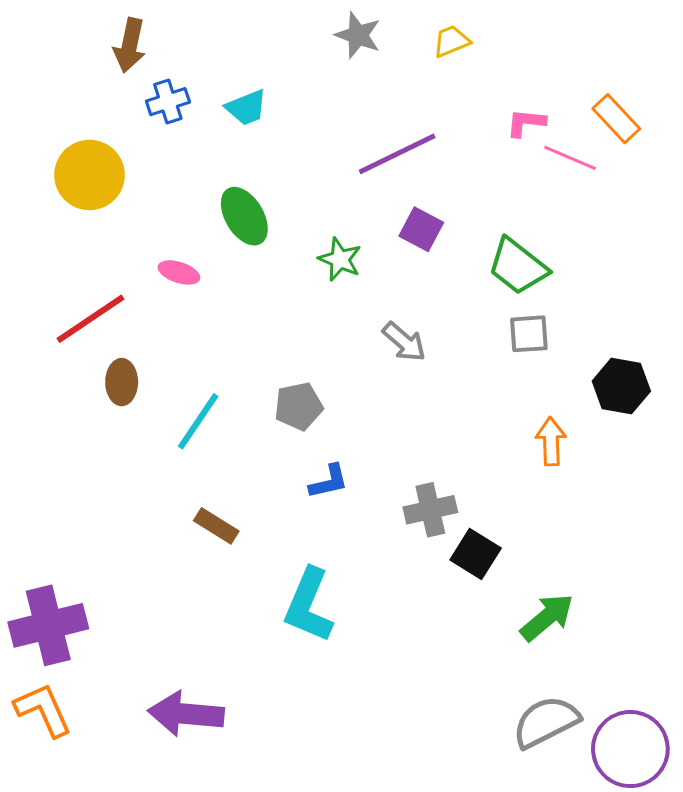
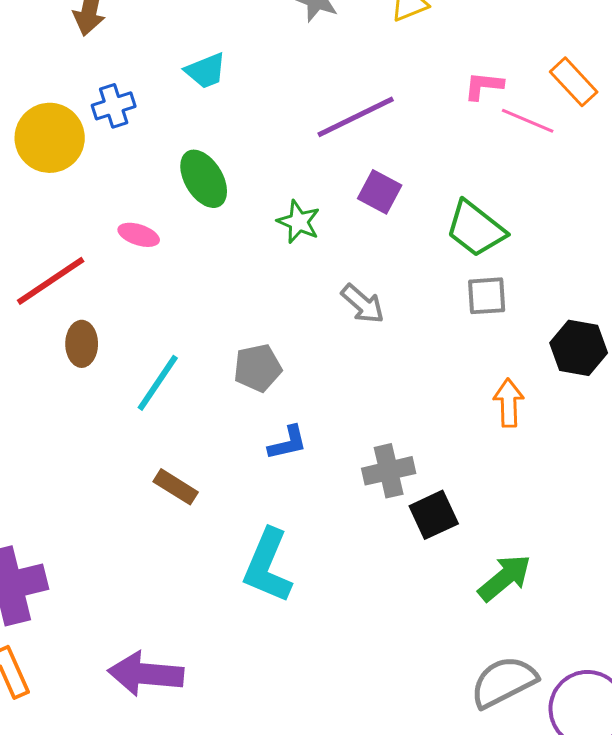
blue cross: (168, 102) -> (114, 106), moved
black square: (476, 554) -> (434, 515), turned 33

